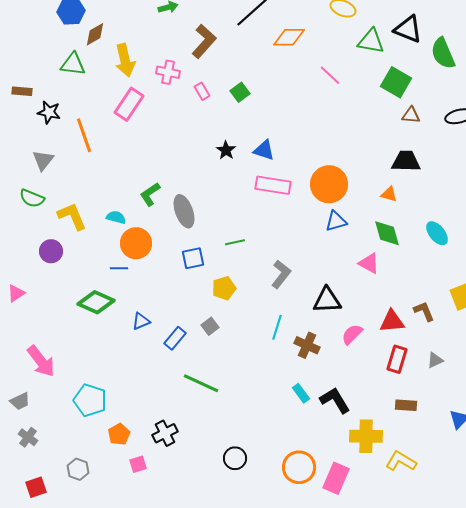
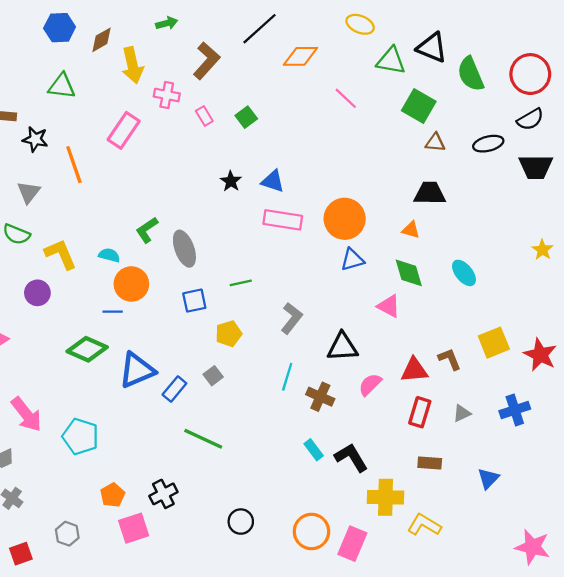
brown diamond: (95, 34) -> (102, 40), moved
yellow arrow: (125, 60) -> (132, 65), moved
blue triangle: (141, 321) -> (137, 370), size x1.8
cyan pentagon: (90, 400) -> (81, 436), moved
pink square: (138, 464) -> (134, 528), size x1.6

